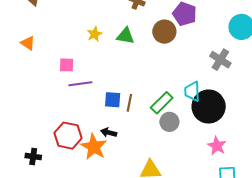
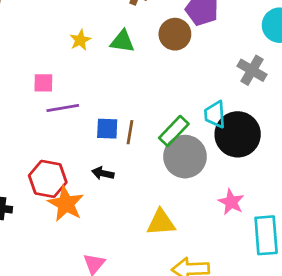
gray circle: (169, 122) -> (185, 157), size x1.6
pink star: (217, 146) -> (231, 202), moved
orange star: (94, 147) -> (66, 204), moved

